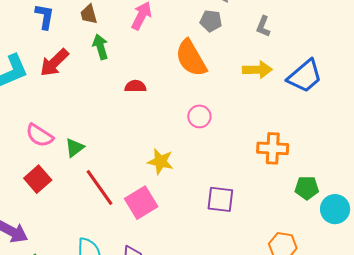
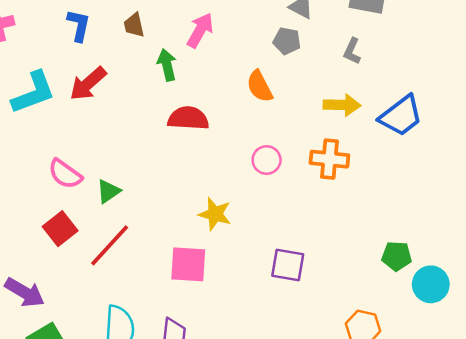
green arrow: (100, 47) -> (167, 65), moved
orange semicircle: (191, 58) -> (260, 86), size x0.7
red semicircle: (135, 86) -> (188, 118), size x1.5
orange cross: (273, 148) -> (329, 159), moved
red line: (100, 187) -> (110, 245), moved, turned 75
pink square: (141, 203) -> (188, 264), turned 32

